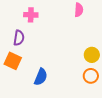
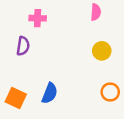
yellow circle: (92, 55) -> (102, 51), moved
orange square: (13, 61) -> (16, 98), moved

